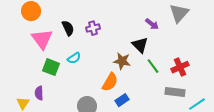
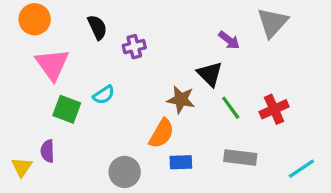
black semicircle: (68, 28) -> (97, 27), moved
gray rectangle: (175, 92) -> (240, 157), moved
blue rectangle: (122, 100) -> (181, 162), turned 32

